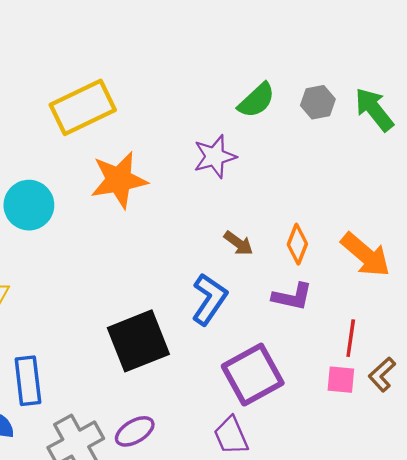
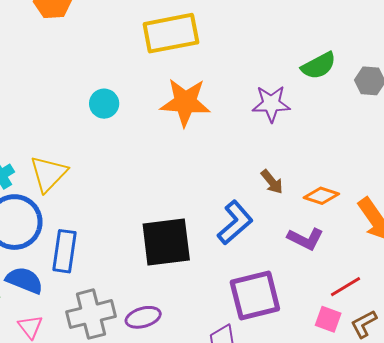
cyan circle: (29, 205) -> (104, 104), size x0.7
orange diamond: (297, 244) -> (321, 196), turned 72
red line: (351, 338) -> (345, 287), turned 36

